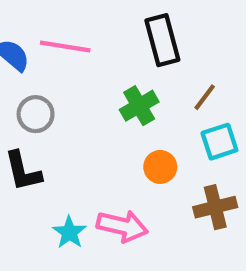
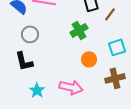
brown line: (205, 97) -> (110, 14), moved
cyan star: (69, 232) -> (37, 90), moved

